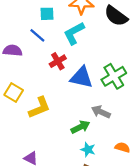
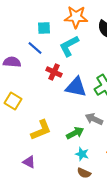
red cross: (58, 61) -> (54, 72), turned -35
yellow L-shape: (39, 108) -> (41, 130), moved

